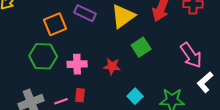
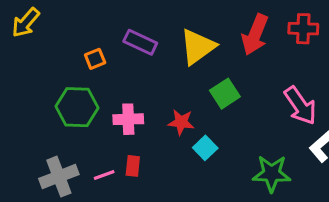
orange square: (55, 24) -> (95, 59), size x0.6
cyan square: (135, 96) -> (205, 148), moved

